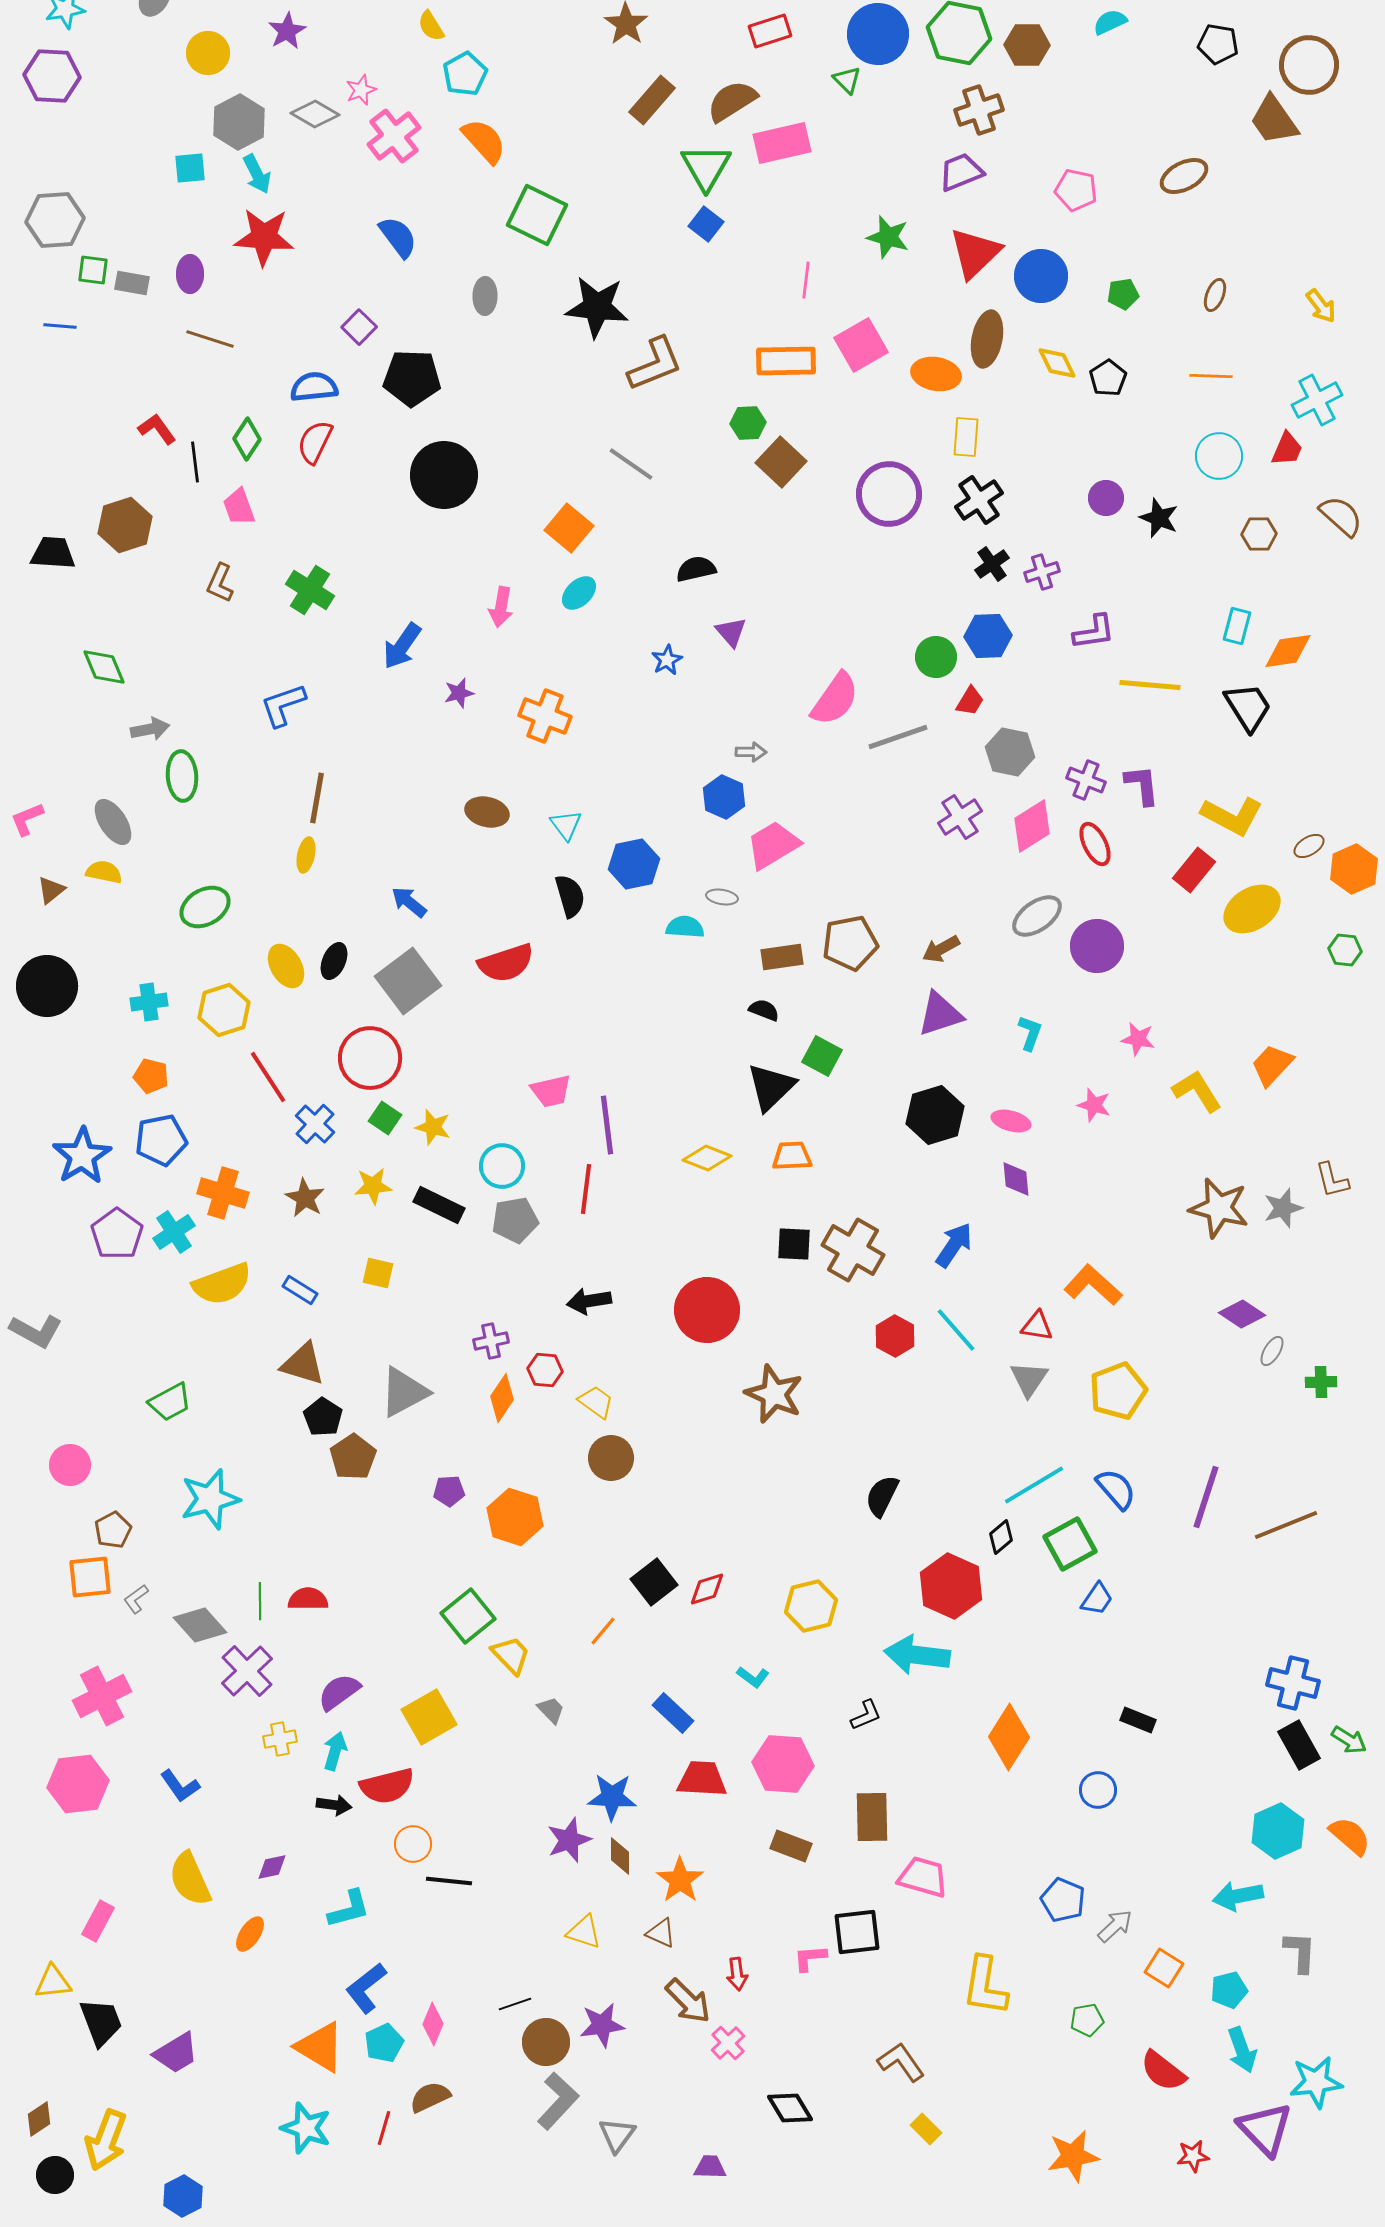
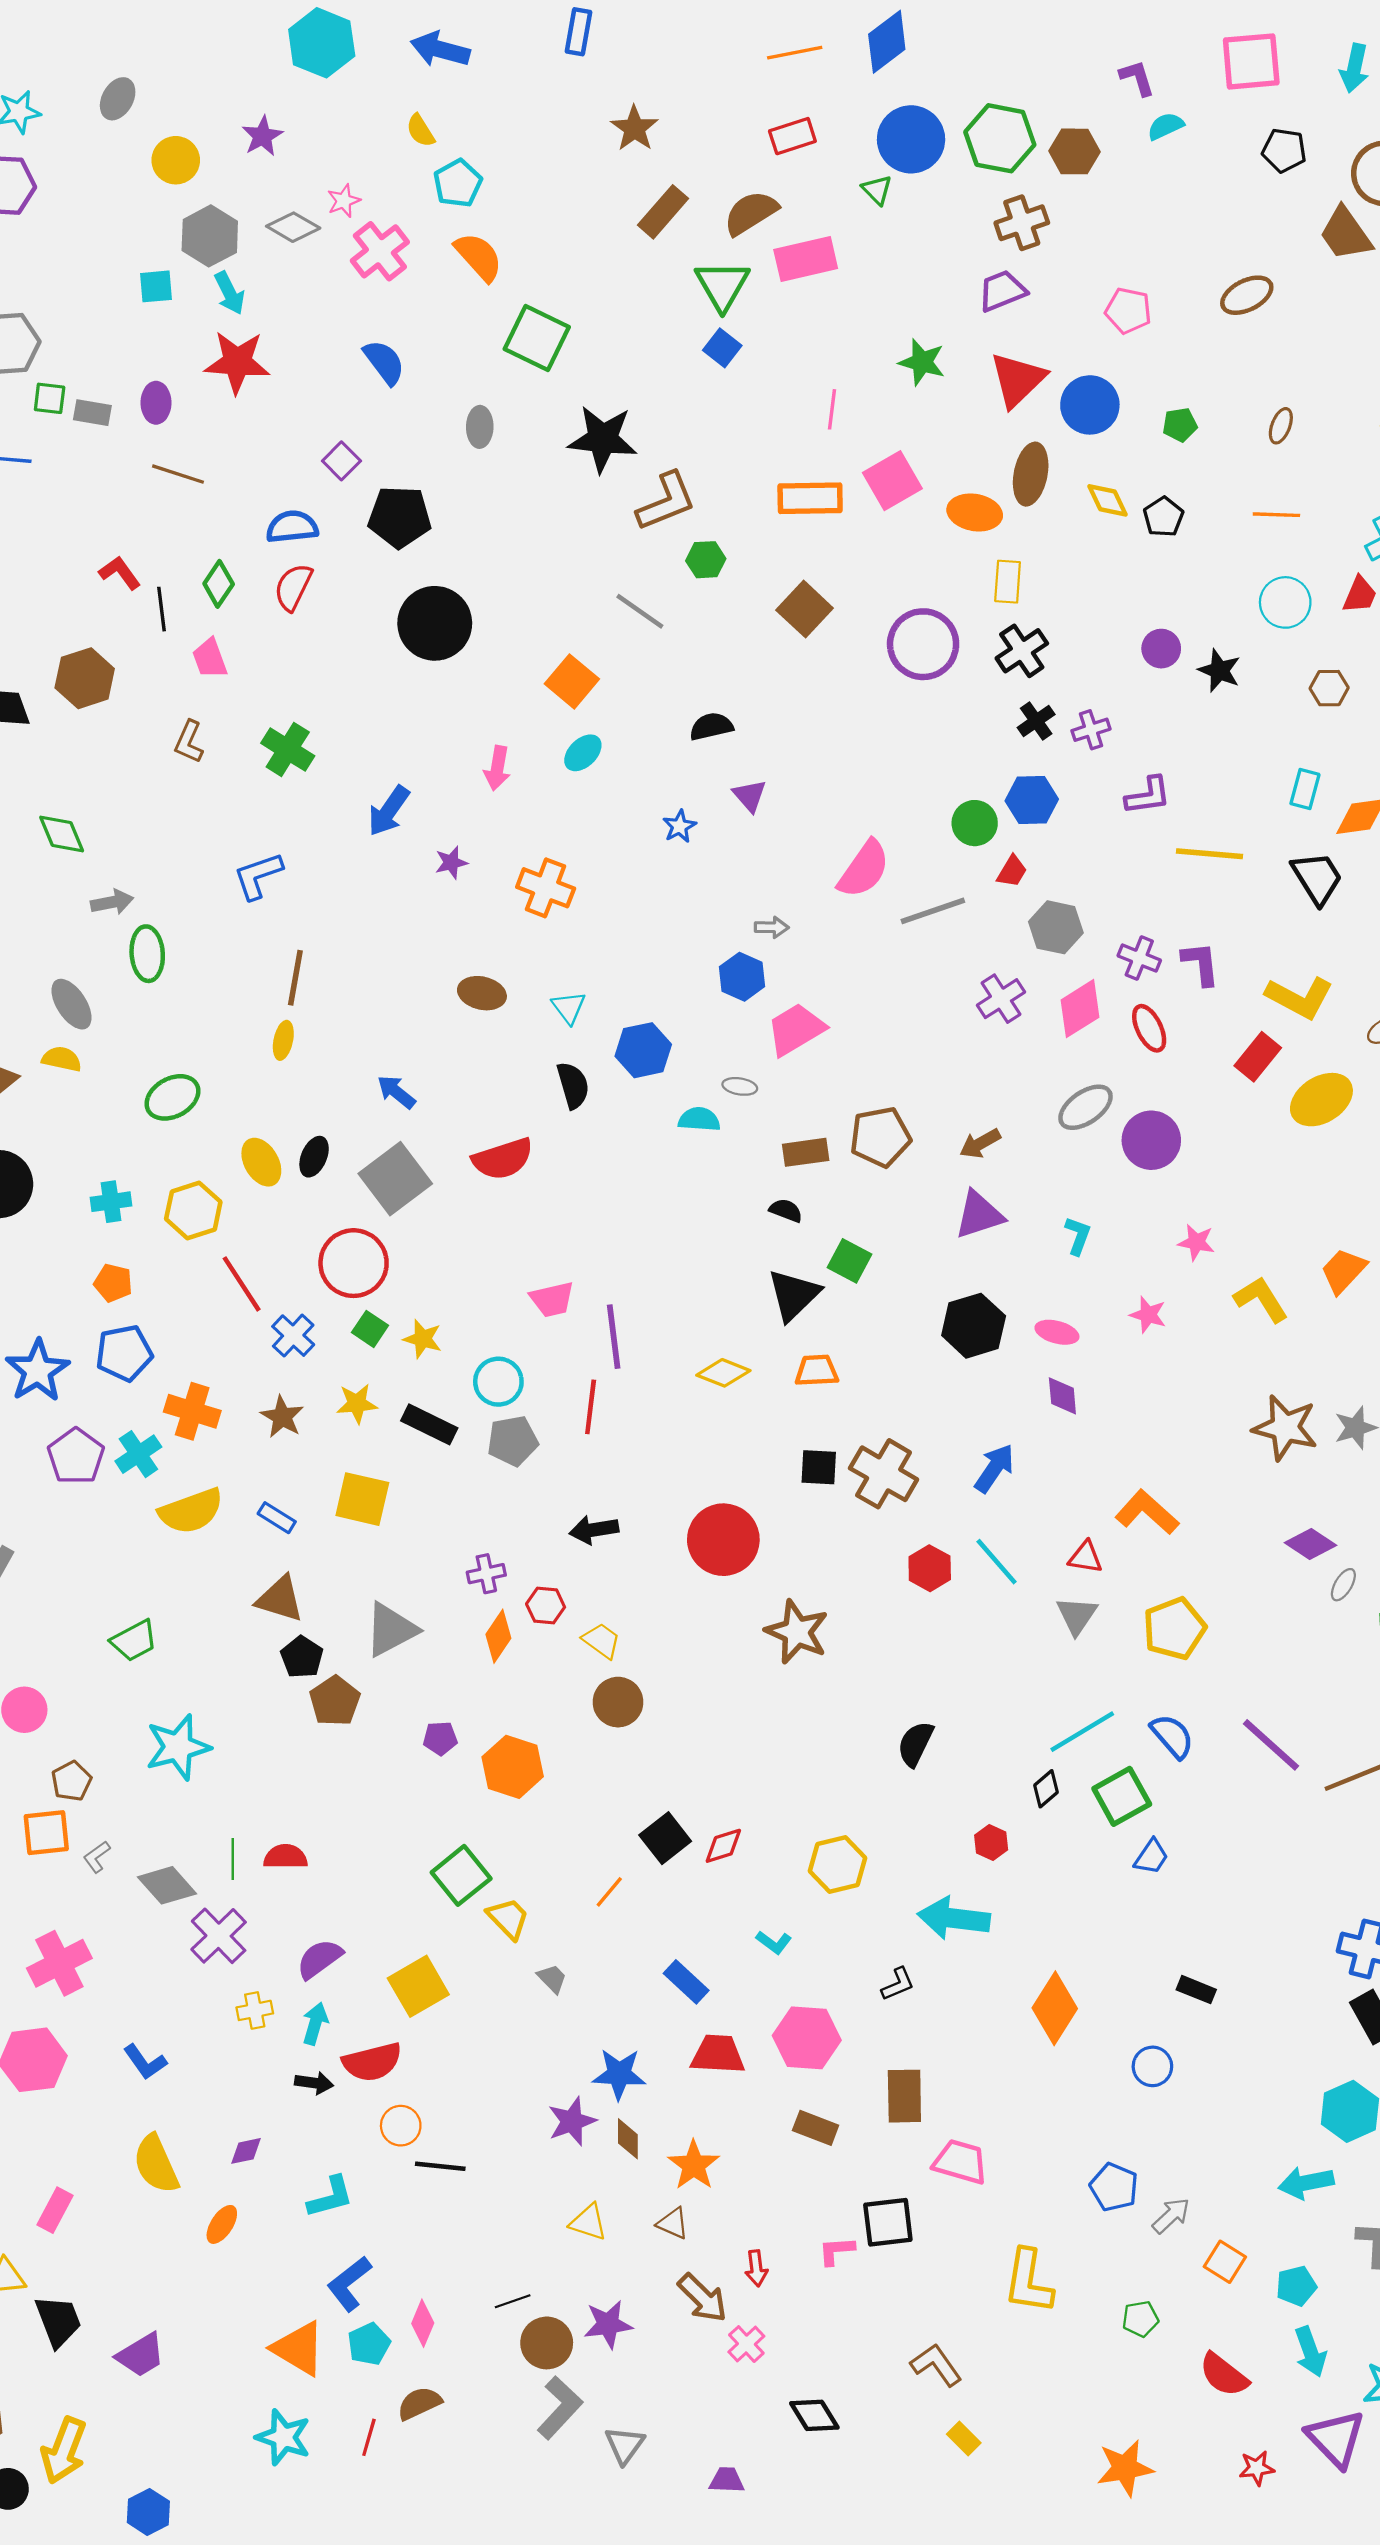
green hexagon: (748, 423) -> (706, 560), moved
yellow square: (378, 1273) -> (362, 1499), size x1.6
purple line: (1206, 1497) -> (1271, 1745), turned -66
red hexagon: (951, 1586) -> (991, 1843), size x0.5

